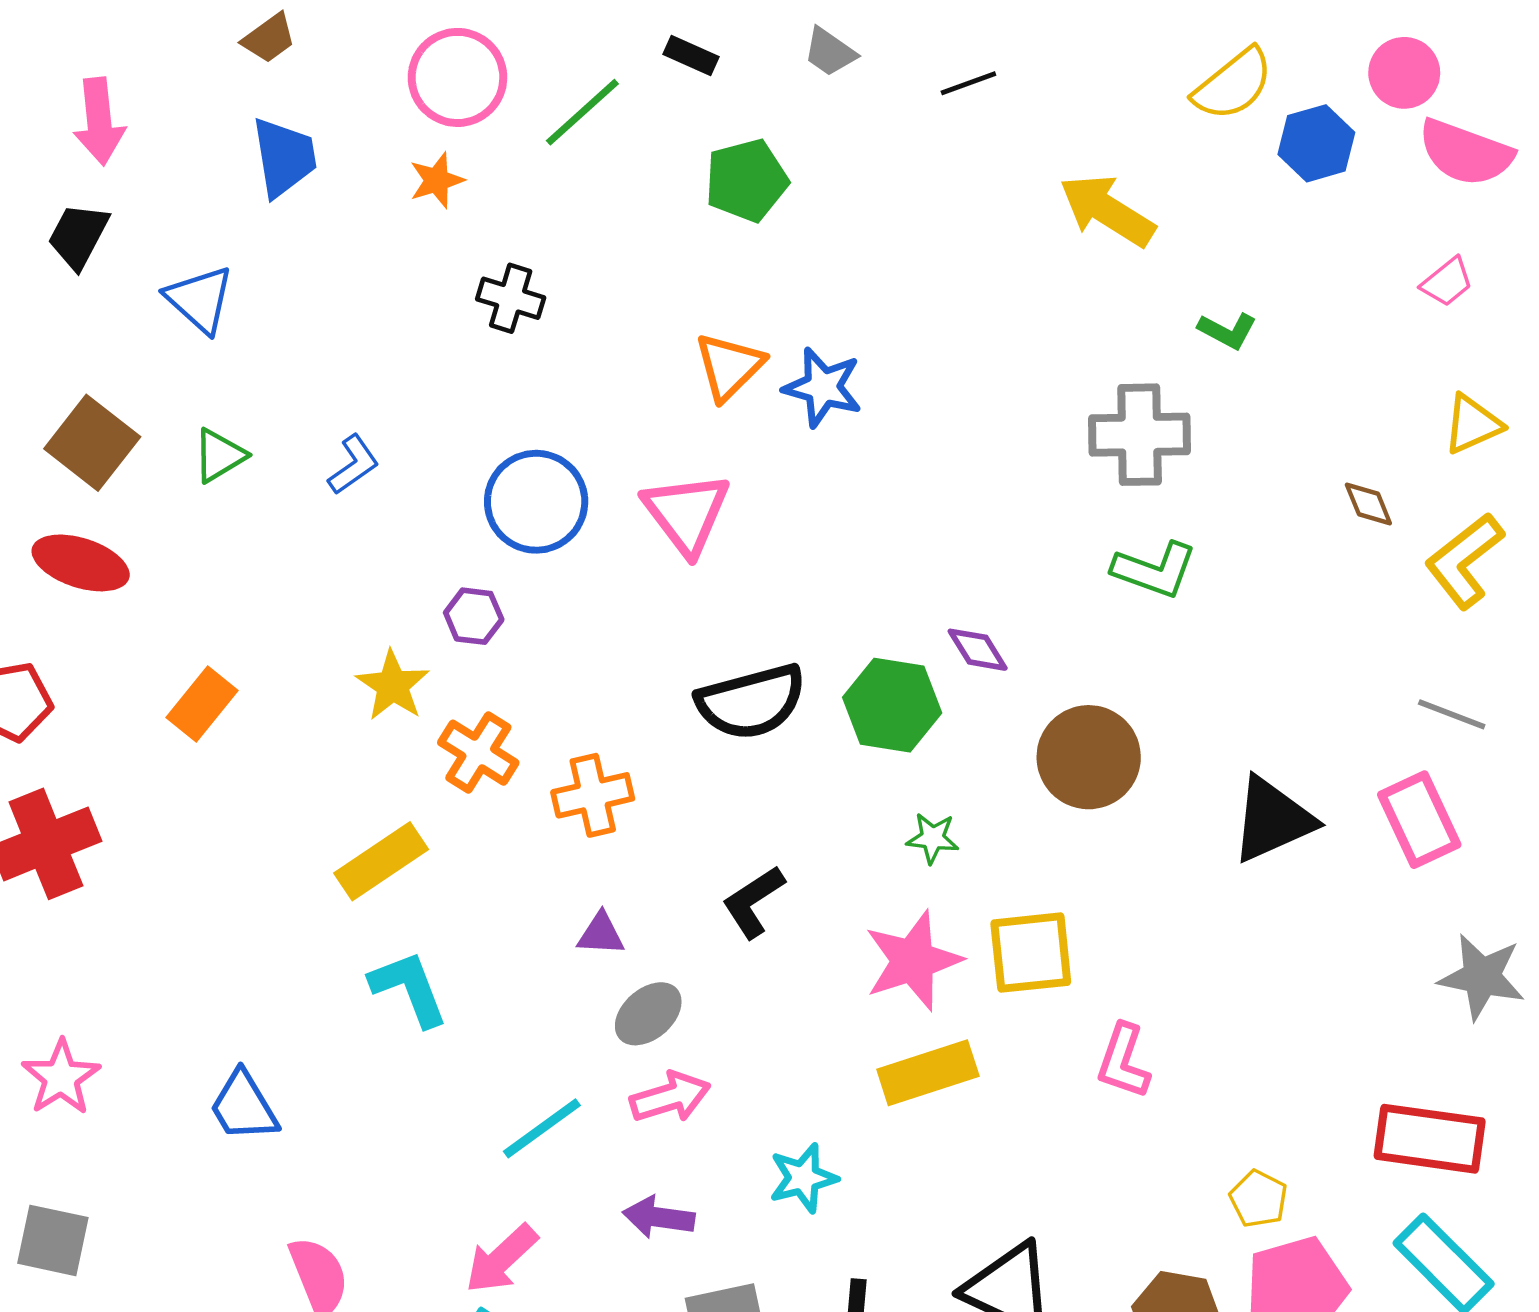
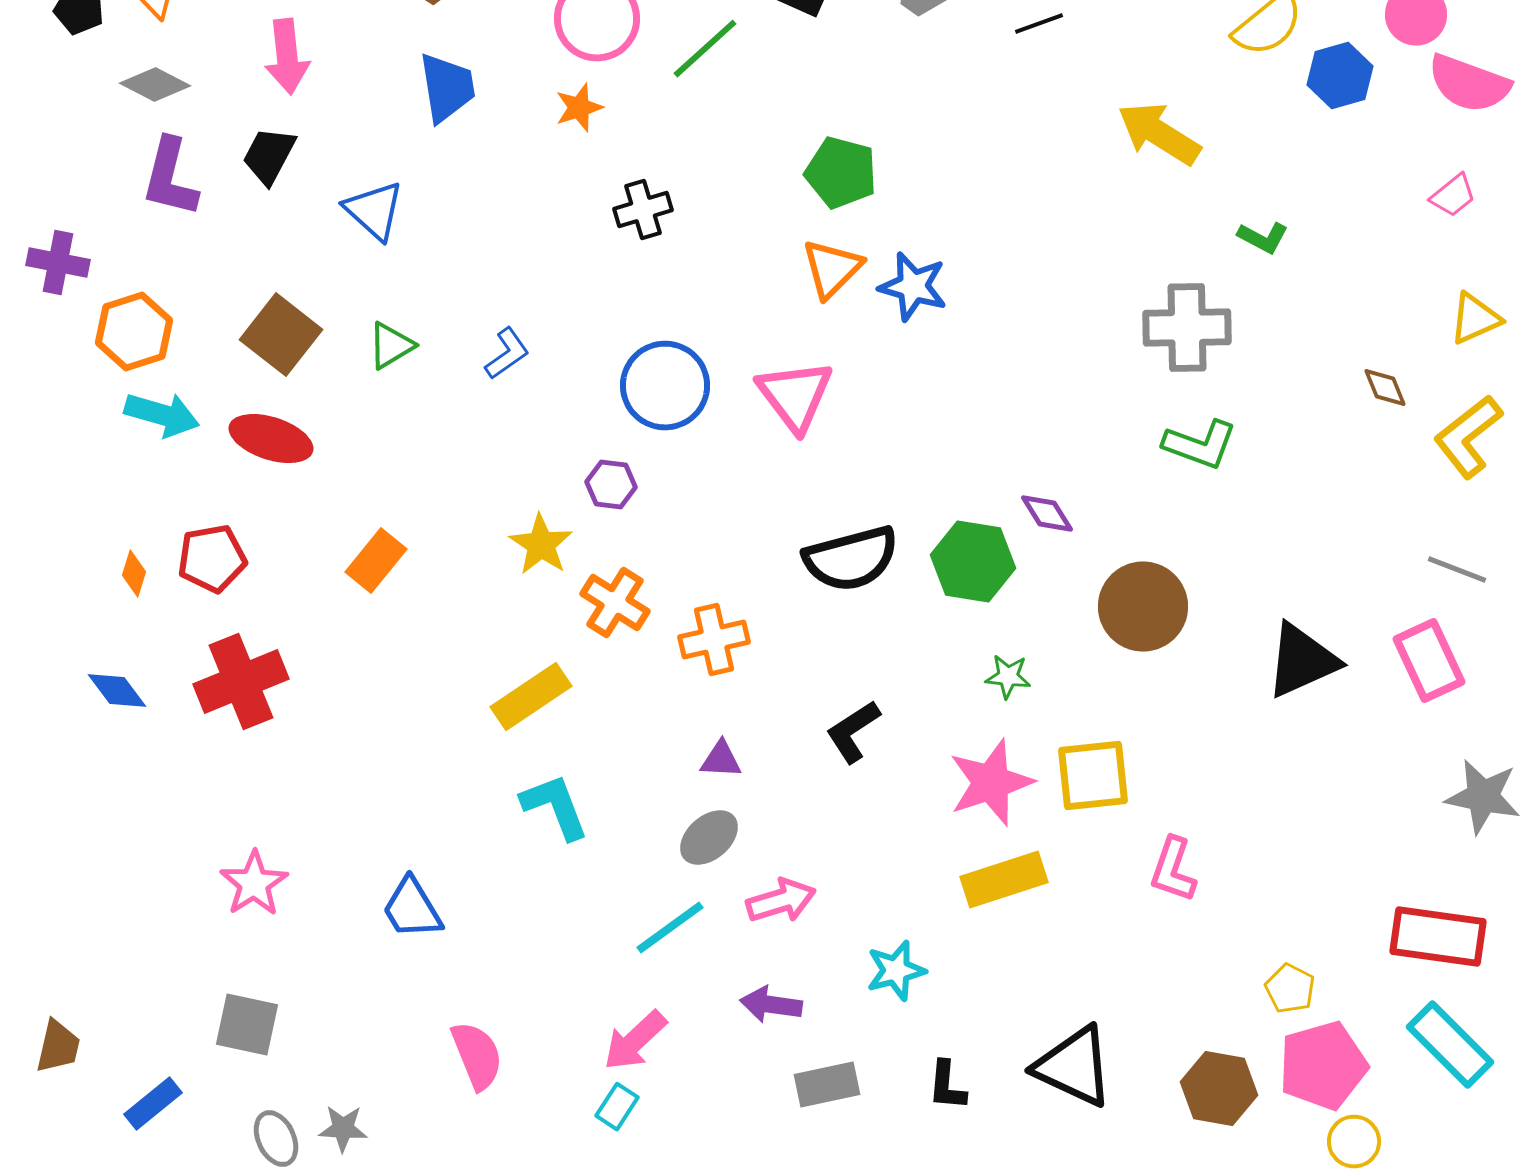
green pentagon: (746, 180) -> (841, 173), moved, turned 30
black cross: (511, 298) -> (643, 210), turned -34
gray ellipse: (648, 1014) -> (709, 838), moved

